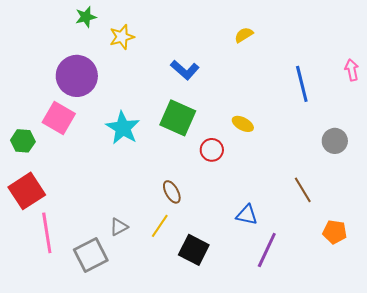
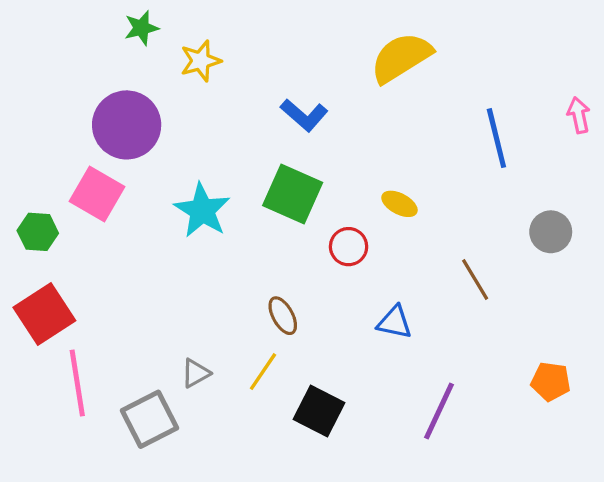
yellow semicircle: (244, 35) -> (401, 58), size x2.0
brown line: (303, 190) -> (475, 279), moved
blue triangle: (247, 215) -> (395, 322), moved

